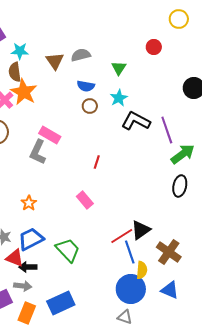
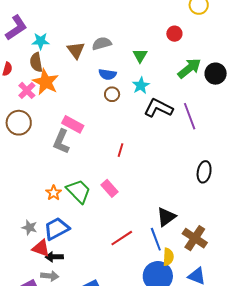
green arrow: (183, 154) -> (189, 68), moved
red line: (122, 236) -> (122, 238), moved
green trapezoid: (68, 250) -> (79, 191), moved

